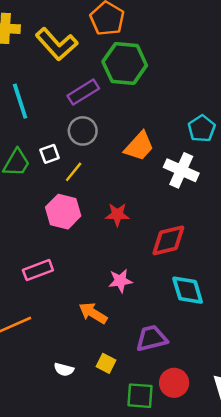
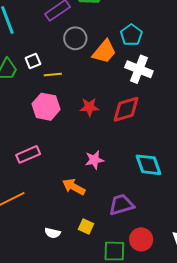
cyan pentagon: (202, 128) -> (131, 35), moved
gray circle: (83, 131) -> (75, 38), moved
yellow line: (74, 172) -> (53, 75), turned 48
red diamond: (168, 240) -> (126, 109), moved

